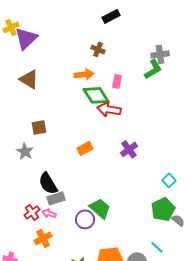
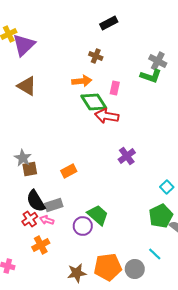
gray cross: (160, 54) -> (158, 61), turned 36
green L-shape: (153, 69) -> (151, 76), turned 50
brown square: (39, 127) -> (30, 169), moved
orange rectangle: (85, 148) -> (69, 171), moved
black semicircle: (48, 183) -> (36, 201), moved

